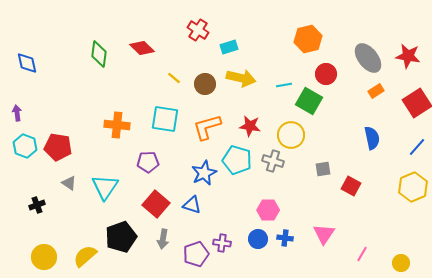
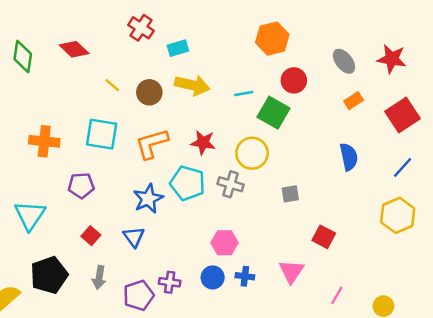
gray ellipse: (368, 58) -> (344, 61), size x0.7
red square: (351, 186) -> (324, 237), moved
red square: (156, 204) -> (91, 236), size x0.6
blue triangle: (192, 205) -> (134, 237), turned 36

